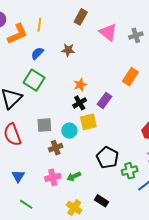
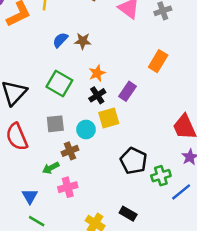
brown star: (68, 50) -> (83, 41), moved
blue semicircle: (37, 53) -> (60, 40), moved
green square: (34, 80) -> (59, 84), moved
blue triangle: (18, 176) -> (30, 196), moved
green arrow: (74, 176) -> (51, 168), moved

